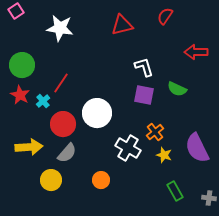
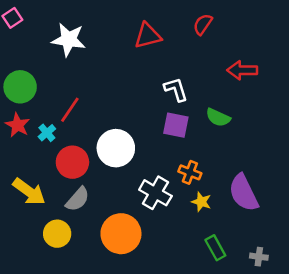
orange cross: (155, 132) -> (190, 172), turned -30
yellow arrow: (29, 147) -> (29, 192), turned 40
orange circle: (101, 180) -> (121, 234), size x1.8

